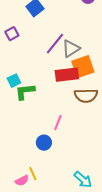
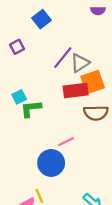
pink line: (58, 123) -> (66, 142), turned 42
blue circle: (44, 143) -> (51, 163), size x1.6

